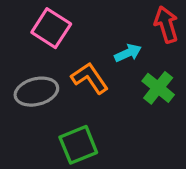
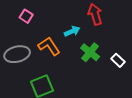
pink square: (51, 28) -> (26, 16), size x0.6

